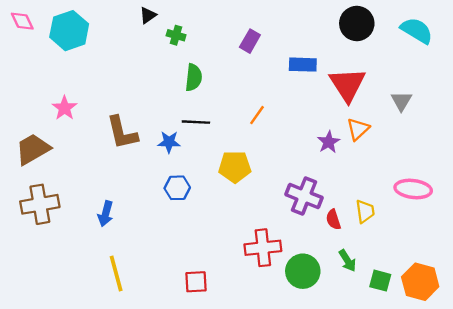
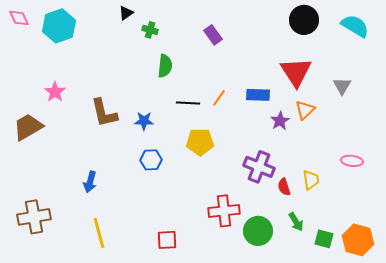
purple rectangle: (250, 41) -> (213, 35), turned -66
blue rectangle: (303, 65) -> (258, 95), moved
black line: (196, 122) -> (188, 103), moved
pink ellipse: (413, 189) -> (352, 161), size x0.7
brown cross: (40, 204) -> (34, 217), moved

